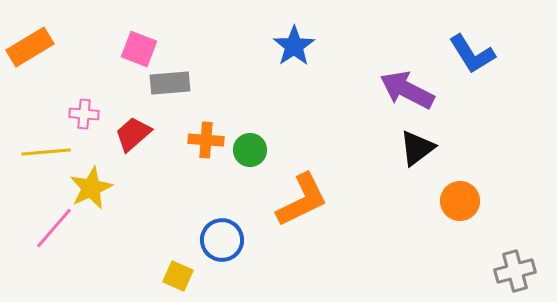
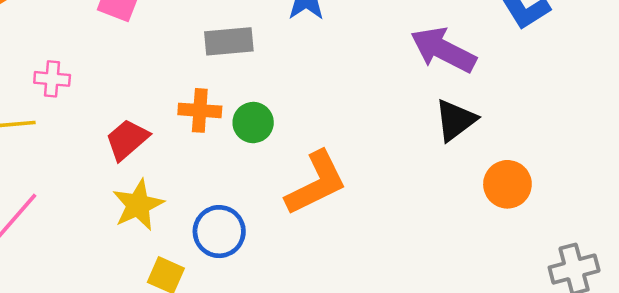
gray rectangle: (170, 83) -> (229, 41), moved
red trapezoid: (133, 134) -> (127, 139), moved
yellow star: (91, 188) -> (138, 205), moved

